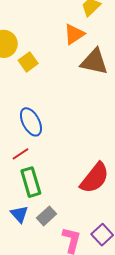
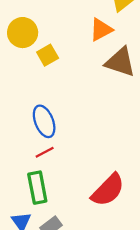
red line: (20, 154) -> (45, 152), moved

